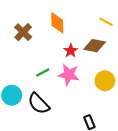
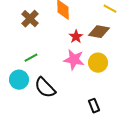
green line: (43, 72) -> (31, 58), moved
yellow circle: (105, 81) -> (98, 63), moved

